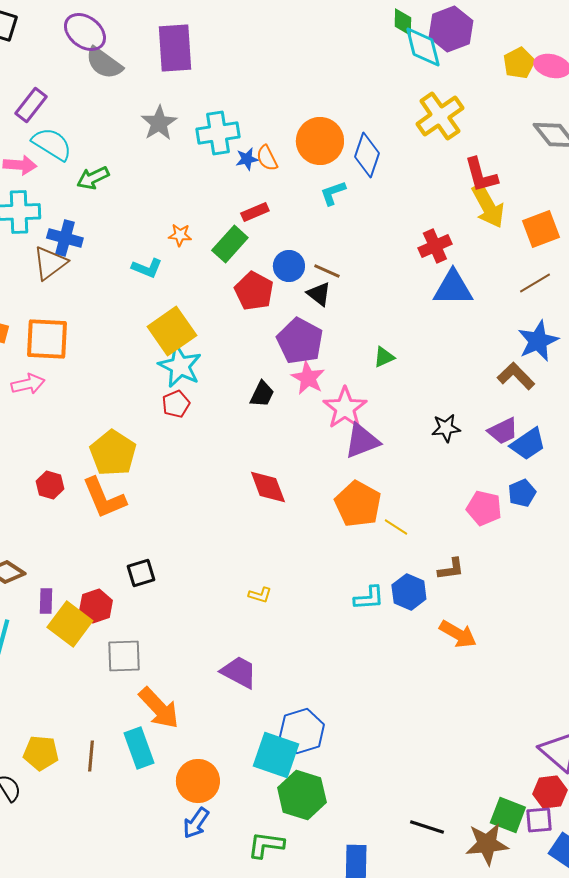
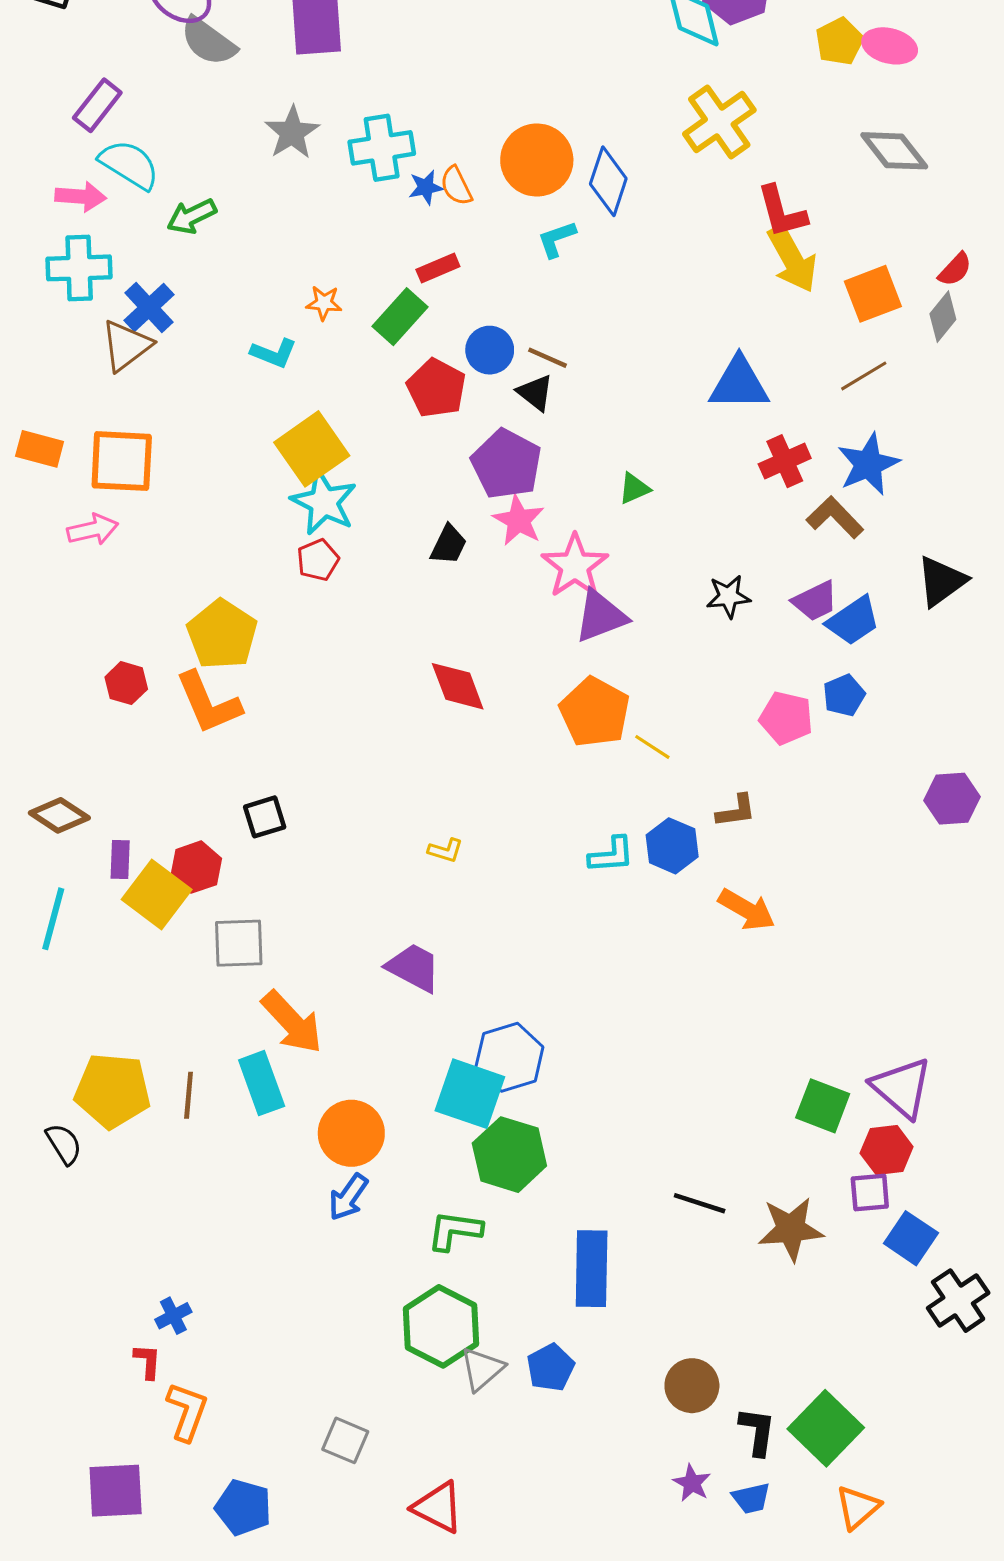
blue cross: (65, 238) -> (149, 308), turned 32
red cross: (435, 246) -> (785, 461), moved
yellow pentagon: (41, 753) -> (113, 1091), size x1.4
green square: (508, 815) -> (823, 1106), moved

